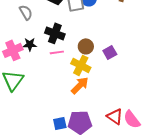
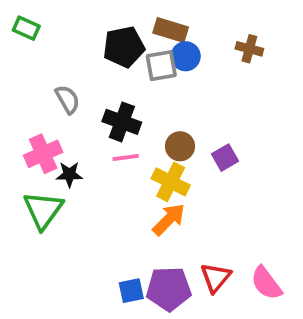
gray semicircle: (26, 12) -> (67, 99), moved
black star: (30, 44) -> (69, 174), moved
red triangle: (115, 116) -> (216, 278), moved, turned 36

